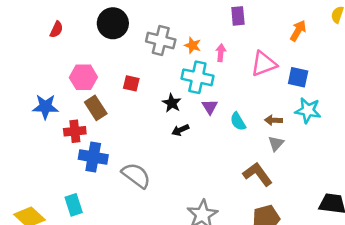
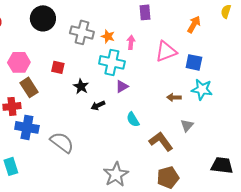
black star: (172, 103) -> (81, 86), moved
purple triangle: (210, 107) -> (122, 86), turned 32
cyan semicircle: (238, 121) -> (133, 119), moved
gray triangle: (276, 144) -> (187, 125), moved

